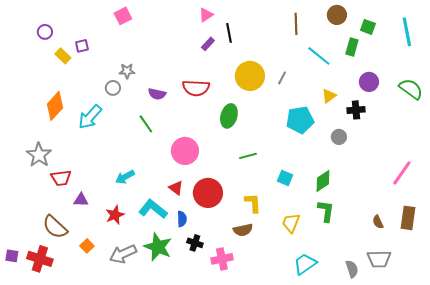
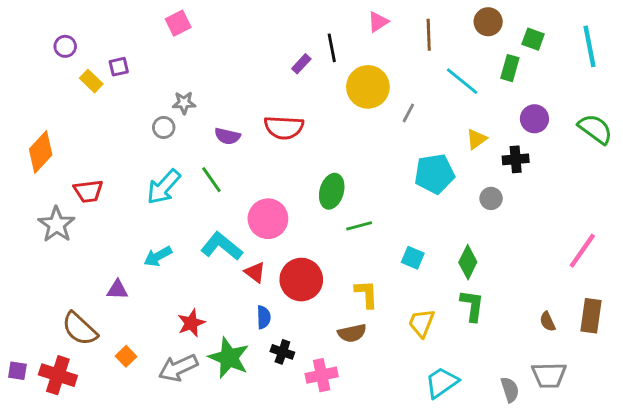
pink triangle: (206, 15) -> (378, 22), moved
yellow circle: (250, 76) -> (368, 87), moved
orange diamond: (55, 106) -> (41, 152), moved
green ellipse: (229, 116) -> (332, 191), moved
cyan arrow: (90, 117) -> (164, 187), moved
cyan arrow: (125, 177) -> (158, 256), moved
red trapezoid: (61, 178) -> (88, 191), moved
green diamond: (323, 181) -> (468, 262), turned -30
cyan L-shape: (153, 209) -> (222, 246), moved
red star: (115, 215) -> (191, 323), moved

